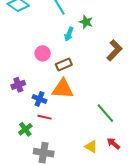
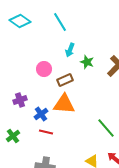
green star: (86, 22) -> (87, 62), moved
blue cross: (40, 99) -> (41, 114), turned 32
green cross: (25, 129) -> (13, 136), moved

